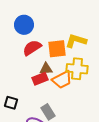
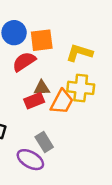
orange square: (57, 49) -> (42, 40), moved
orange trapezoid: (62, 80) -> (62, 102), turned -35

